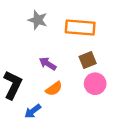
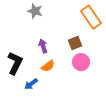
orange rectangle: (80, 27) -> (91, 17), moved, turned 50
purple arrow: (48, 64) -> (43, 46), turned 40

